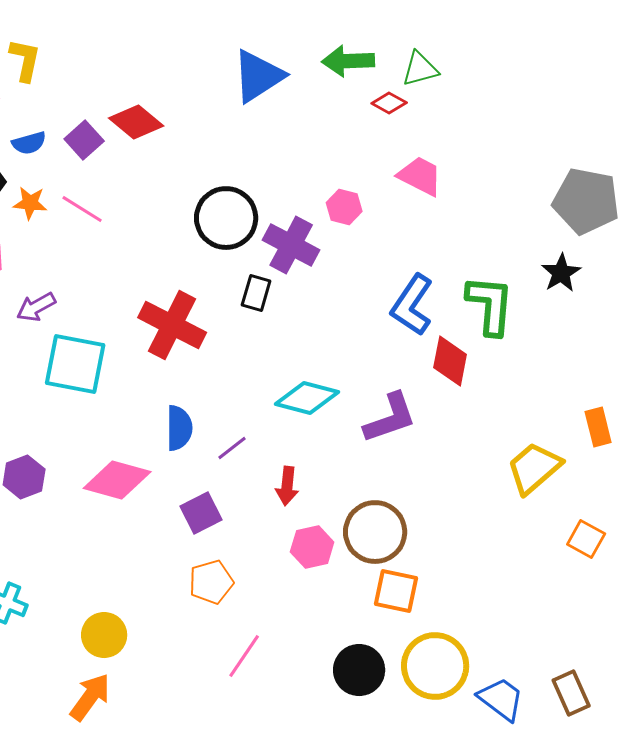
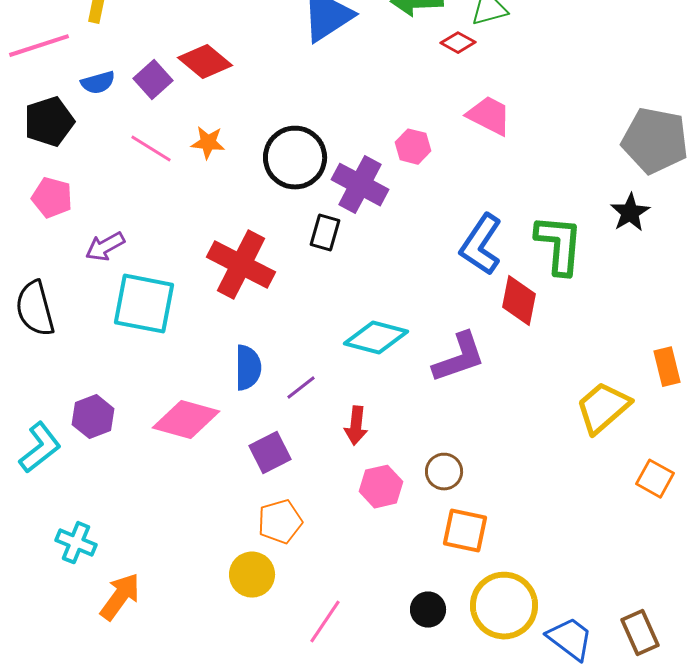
orange star: (30, 203) -> (208, 143), moved
brown circle: (375, 532) -> (444, 472), size x0.6
yellow circle: (104, 635) -> (252, 575), moved
pink line: (244, 656) -> (325, 622), moved
black circle: (359, 670) -> (428, 610), size x0.7
orange arrow: (90, 697) -> (120, 597), moved

